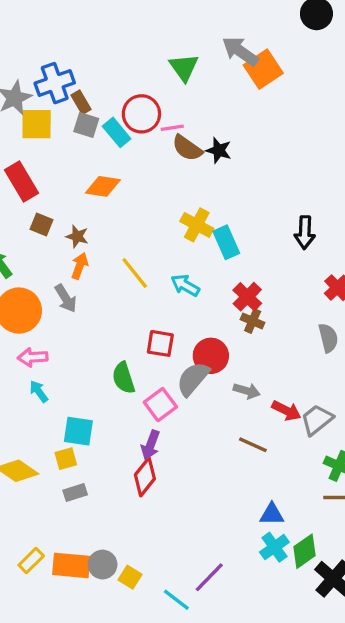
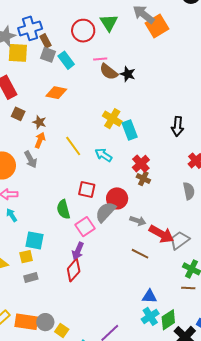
red circle: (141, 114) -> (83, 31), moved
red arrow: (286, 411) -> (161, 234), size x1.4

